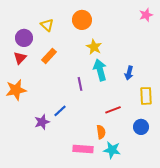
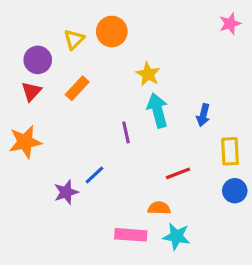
orange circle: (82, 20) -> (112, 32), moved
yellow triangle: (47, 25) -> (74, 39), turned 32
blue circle: (141, 127) -> (235, 191), moved
orange semicircle: (101, 132) -> (159, 208), turned -80

